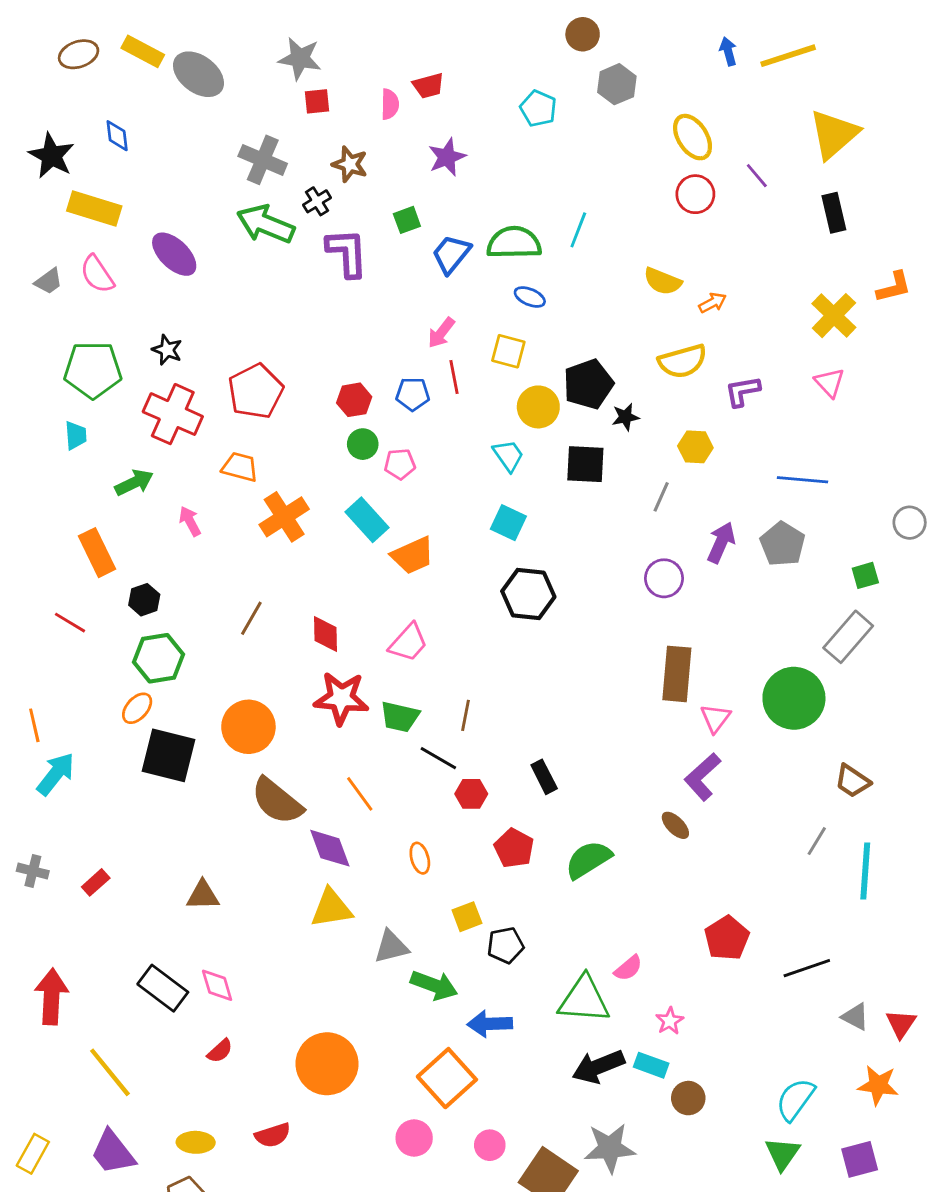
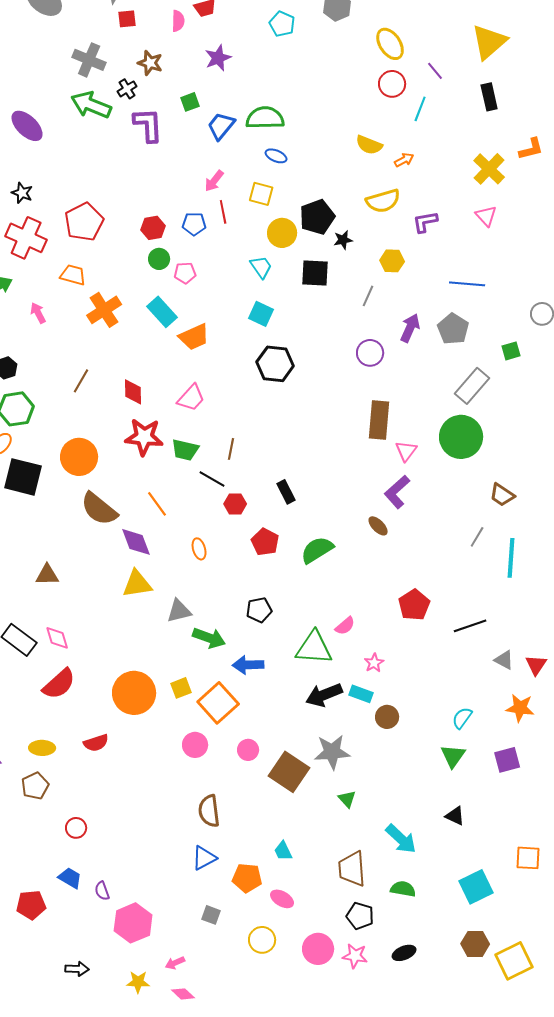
cyan line: (578, 230) -> (420, 109), moved
gray rectangle: (848, 637) -> (472, 386), moved
yellow square: (467, 917) -> (181, 688), moved
red semicircle: (220, 1051) -> (59, 684), size x1.8
cyan semicircle: (795, 1099) -> (462, 718), size x0.7

